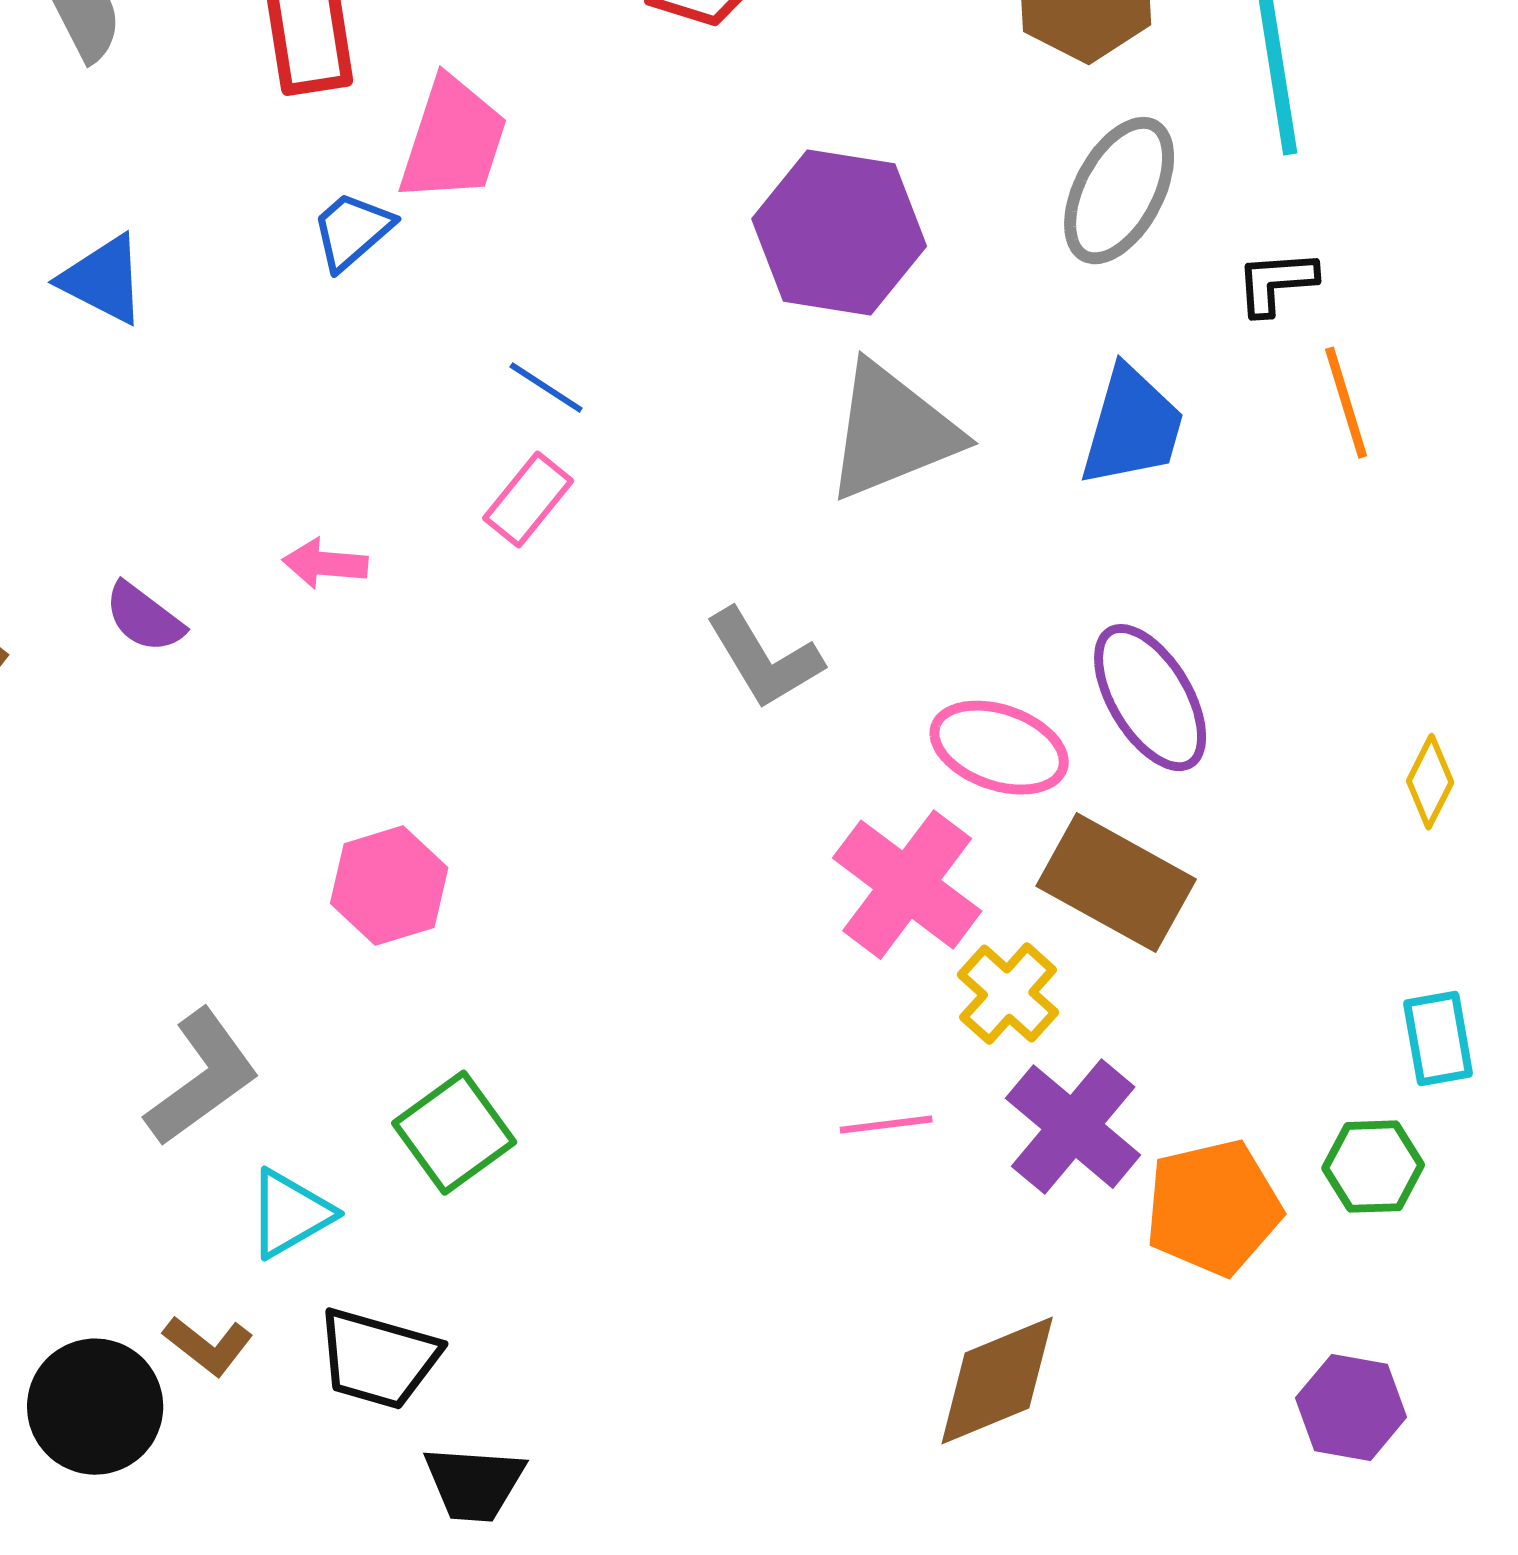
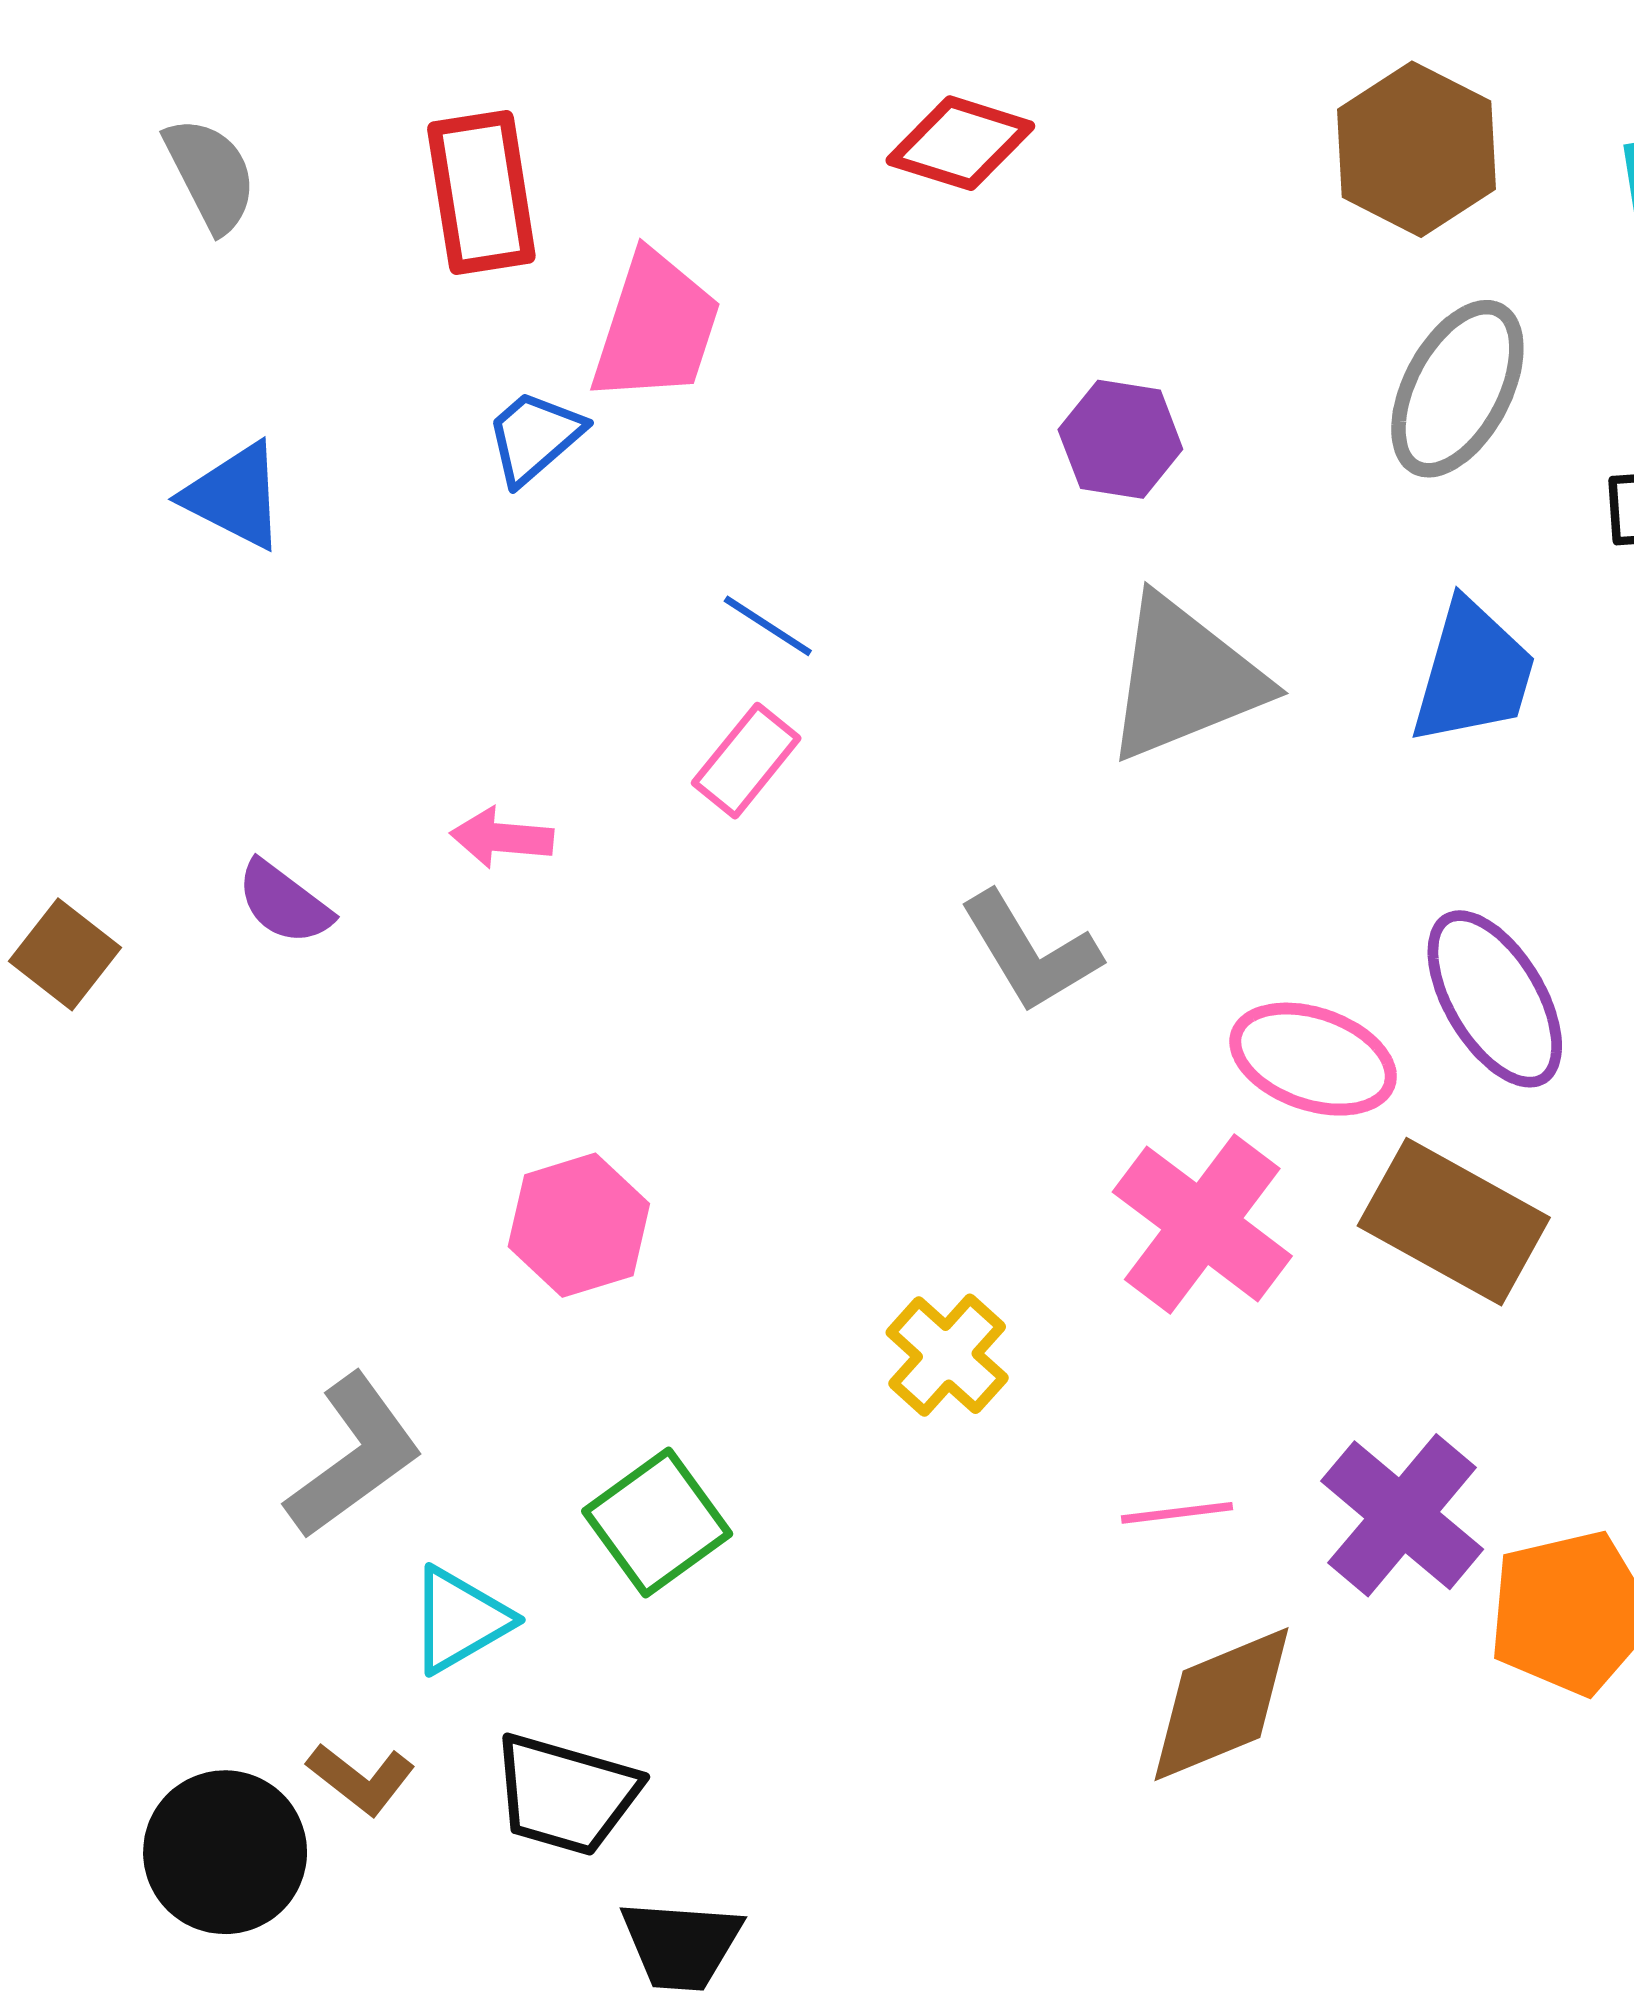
purple hexagon: (839, 233) -> (1120, 439), size x0.6
yellow cross: (1008, 994) -> (947, 1355), moved
brown diamond: (997, 1381) -> (1222, 1704), moved

